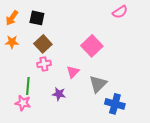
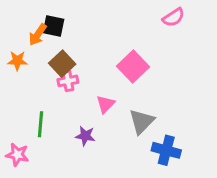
orange arrow: (12, 18) -> (38, 35), moved
pink cross: (44, 64) -> (68, 81), moved
pink star: (23, 103) -> (17, 155), moved

